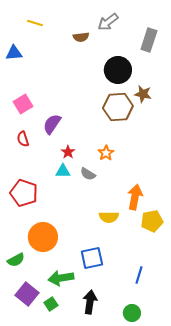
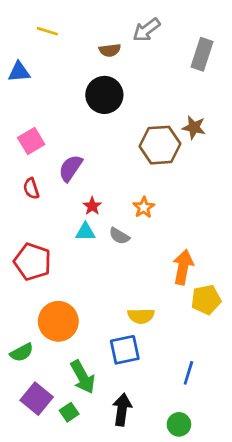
black circle: (118, 70) -> (104, 95), moved
yellow semicircle: (109, 217) -> (141, 316), moved
green arrow: (61, 278) -> (83, 377), turned -110

